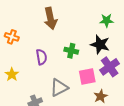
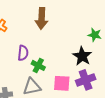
green cross: (71, 51) -> (38, 65), moved

